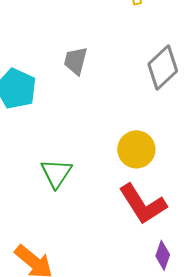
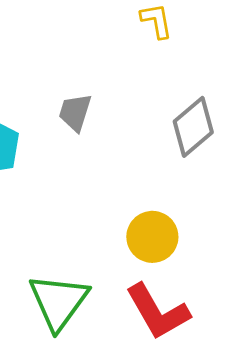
green triangle: (56, 173) -> (59, 302), moved, size x1.4

